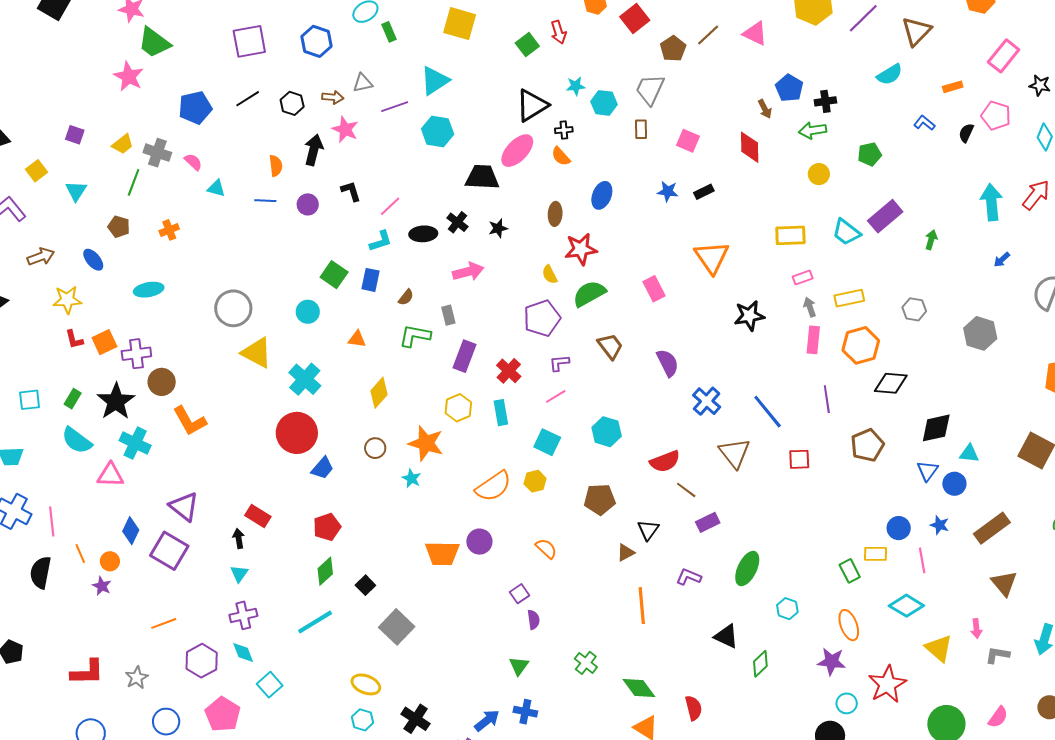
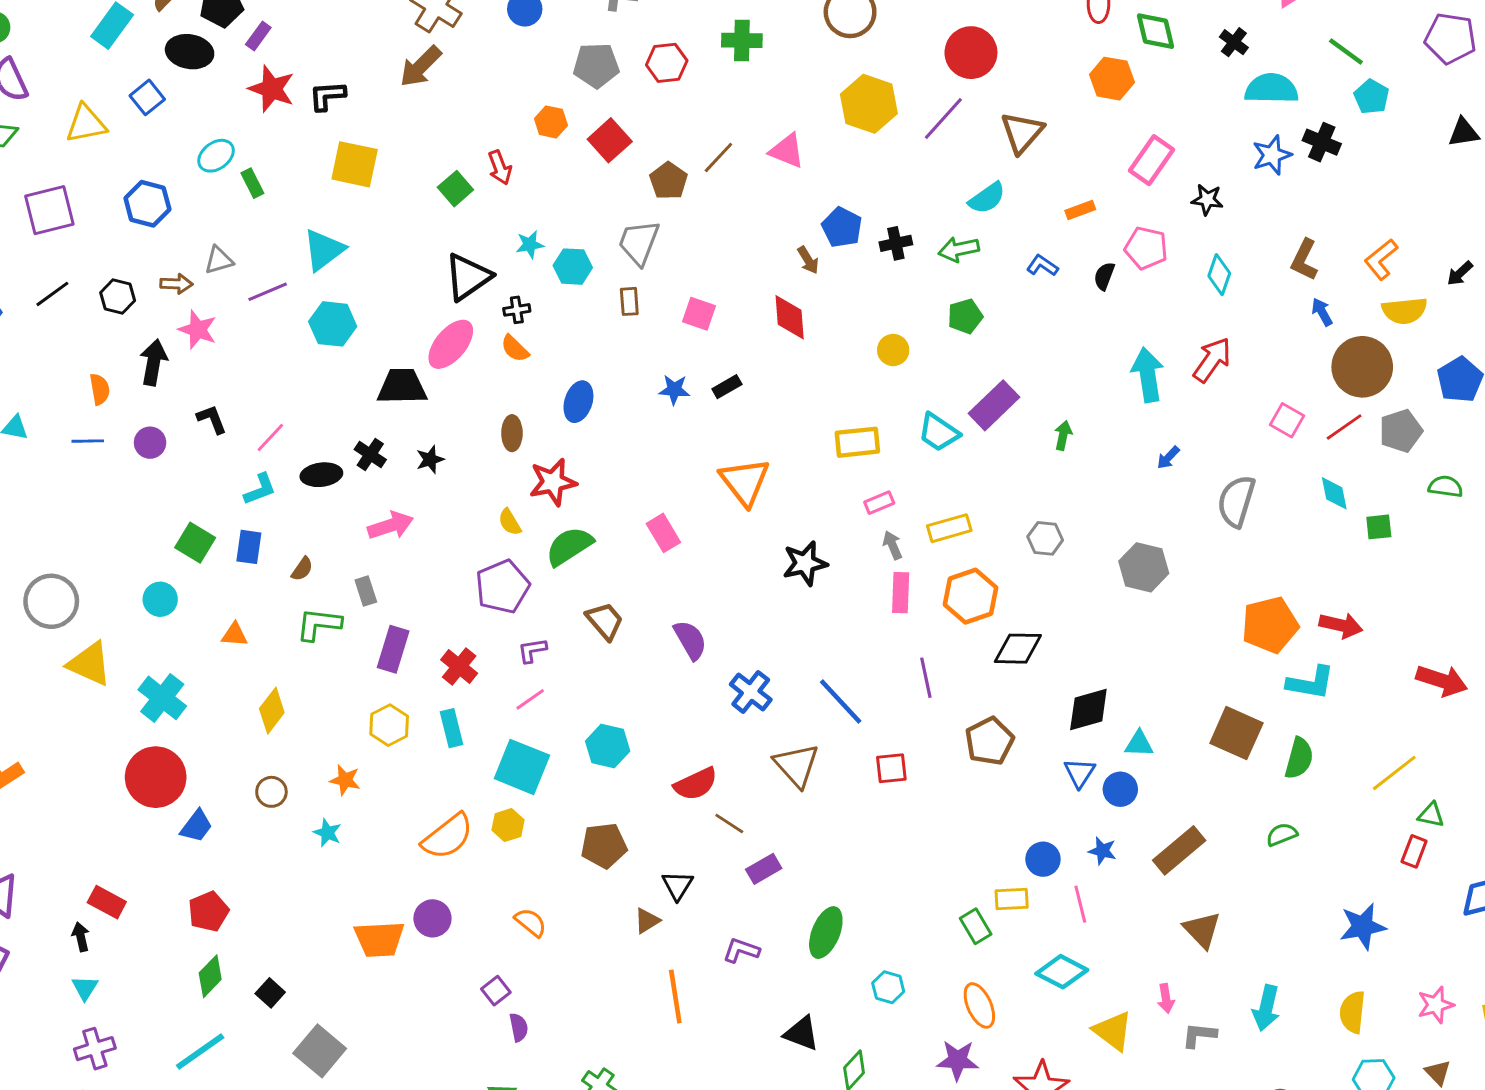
green arrow: (813, 130) -> (959, 249), moved
cyan square: (547, 442) -> (522, 767), size x1.4
orange star: (426, 443) -> (345, 780), size x0.6

